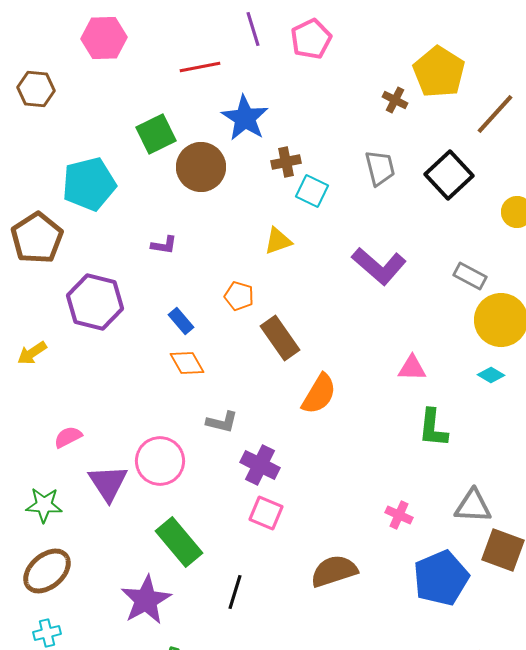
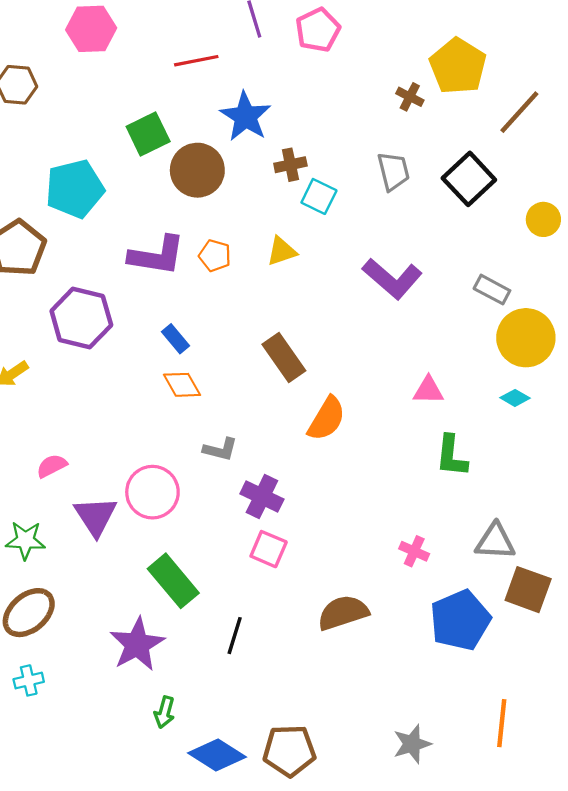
purple L-shape: (164, 245) -> (157, 256), size x2.0
orange pentagon: (239, 296) -> (215, 256), moved

